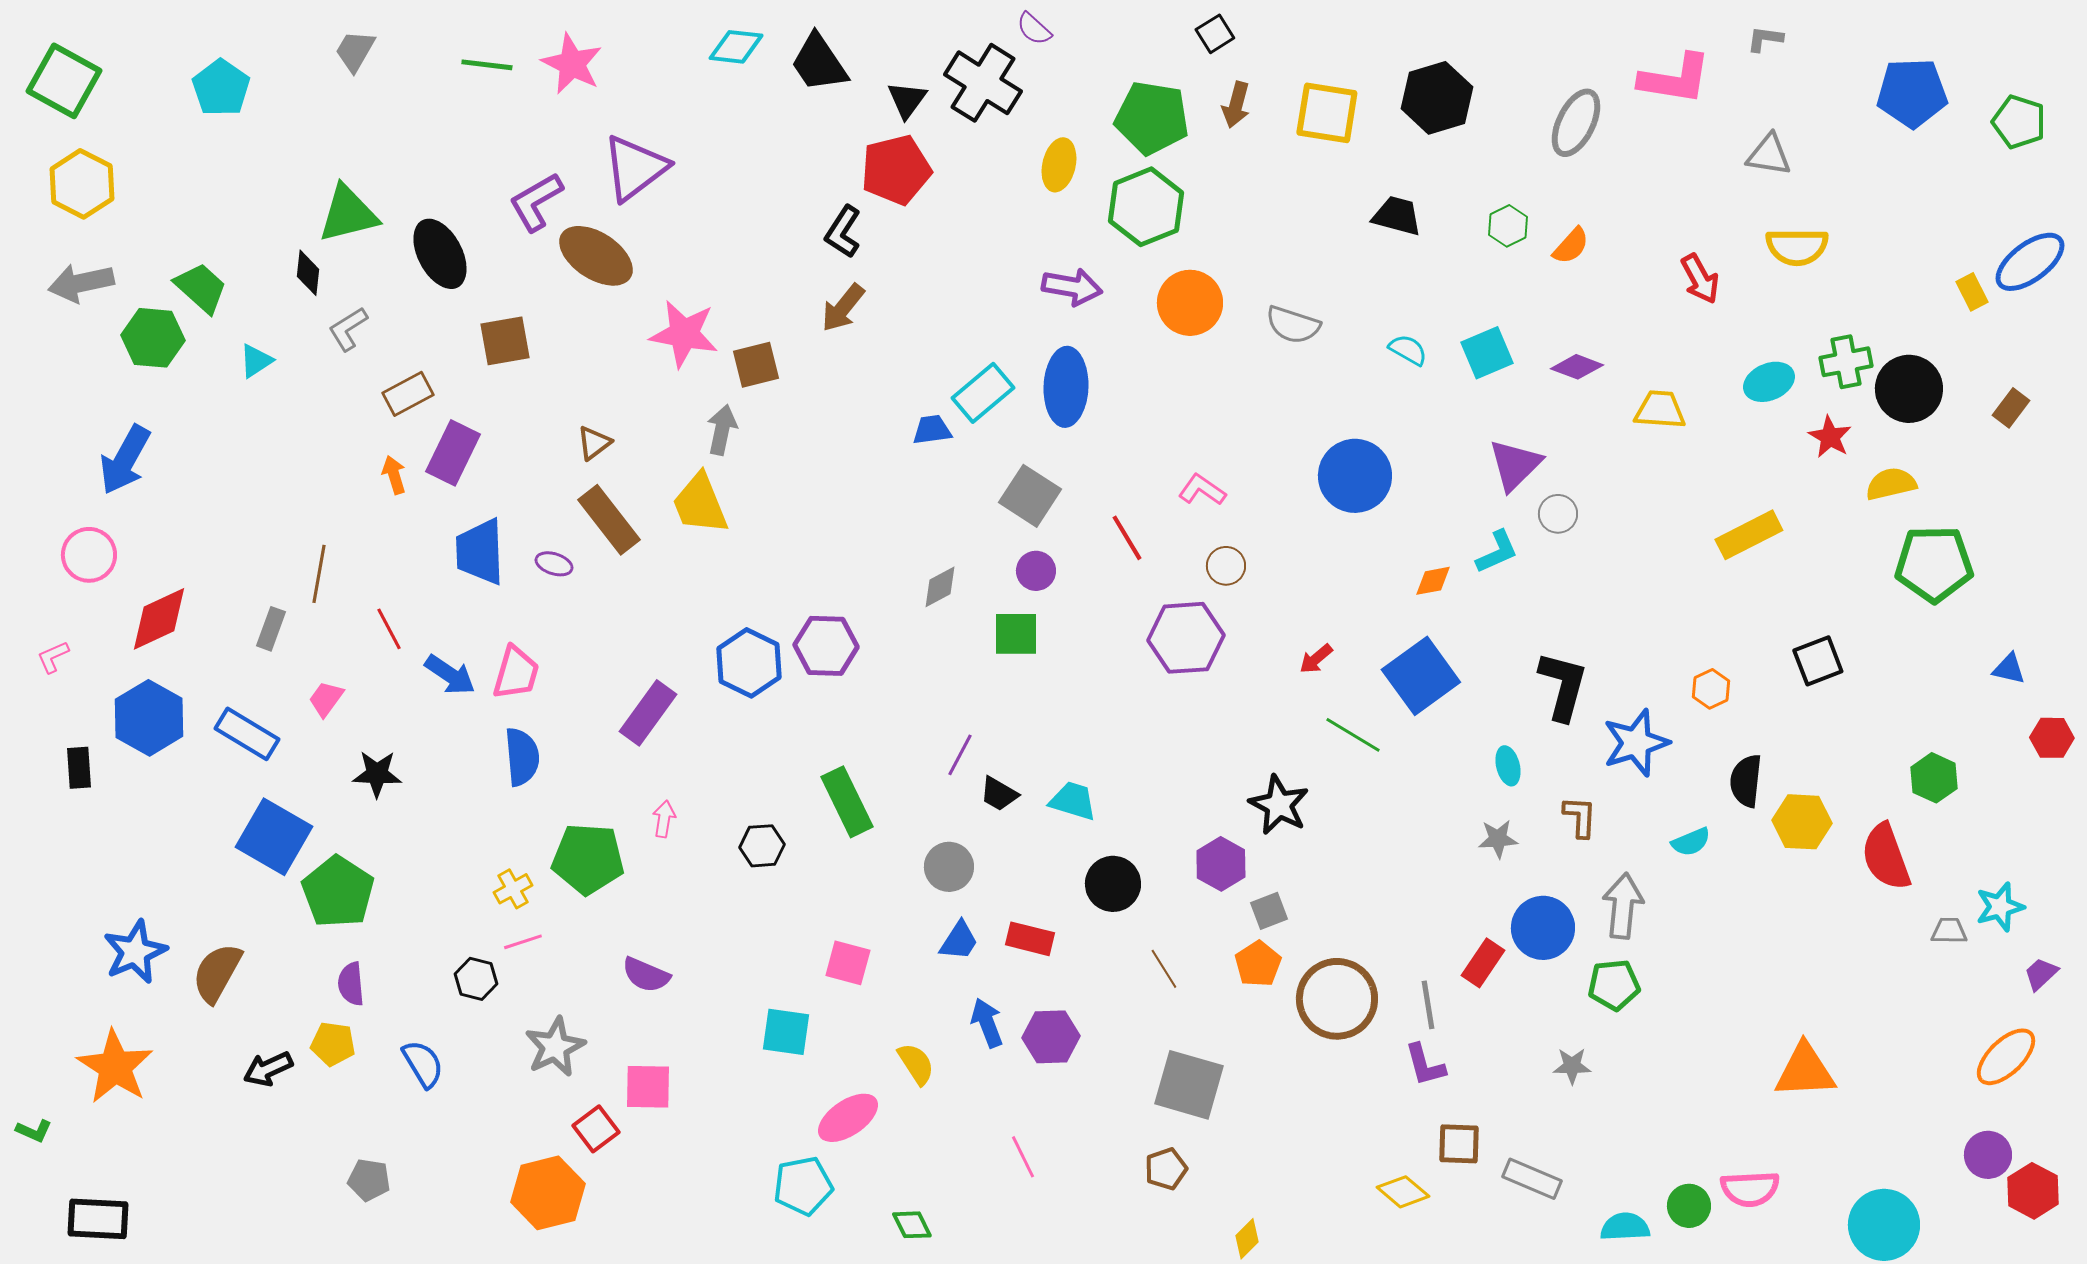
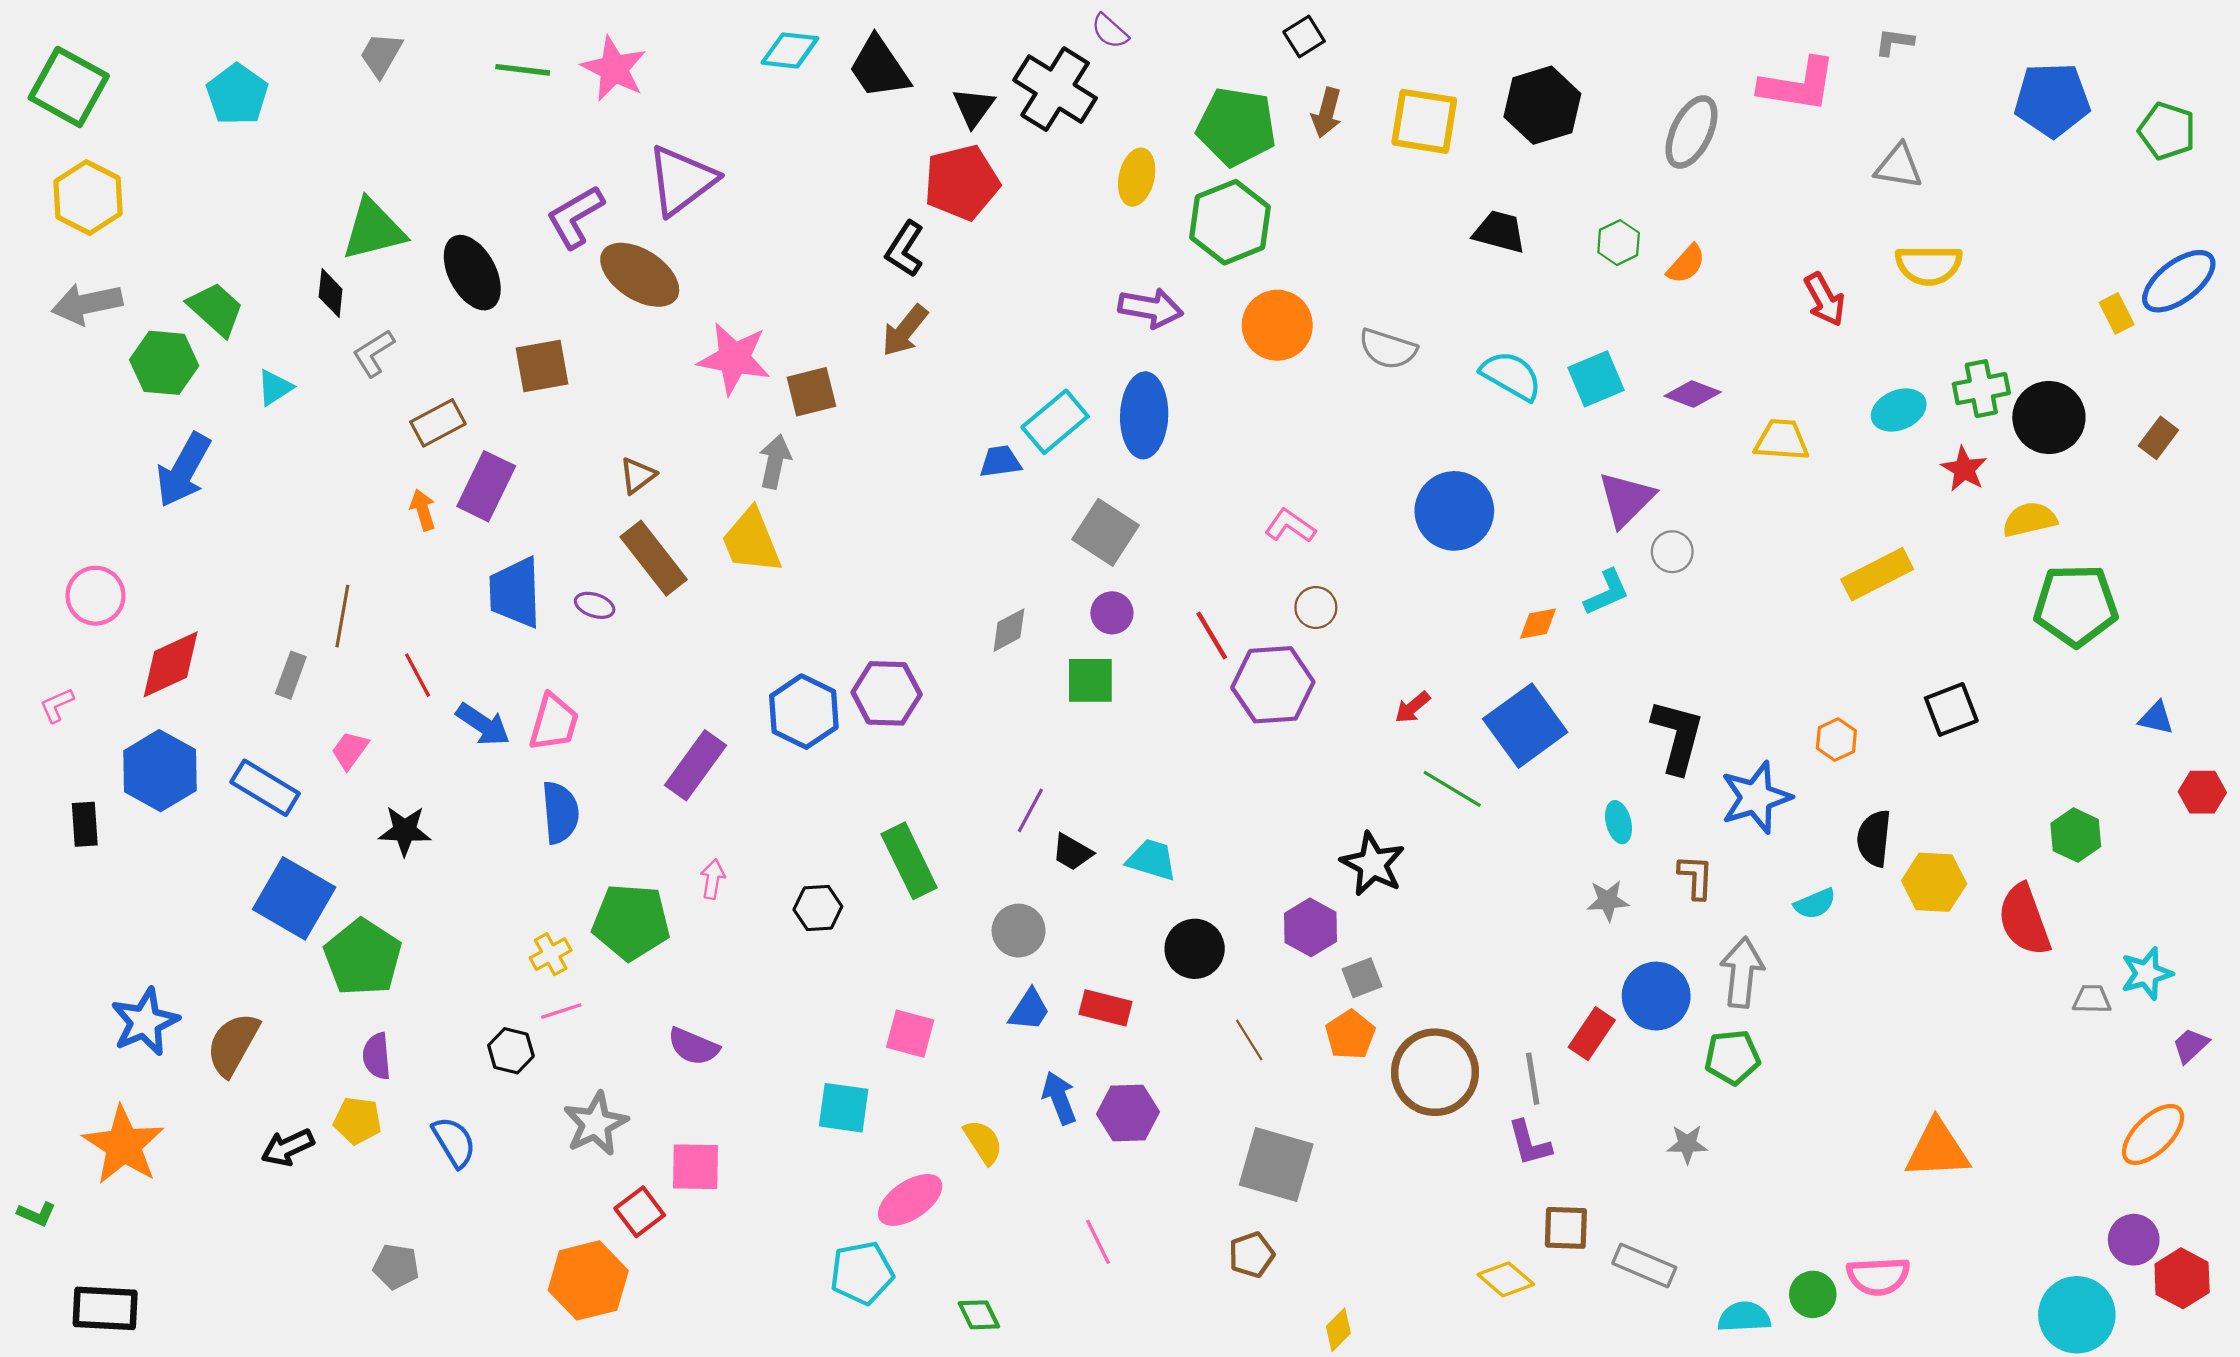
cyan semicircle: (1408, 350) -> (1511, 376), size x1.5
blue arrow: (125, 460) -> (184, 470), moved
red line: (1127, 538) -> (1212, 635), moved
cyan circle: (1884, 1225) -> (2077, 1315), moved

